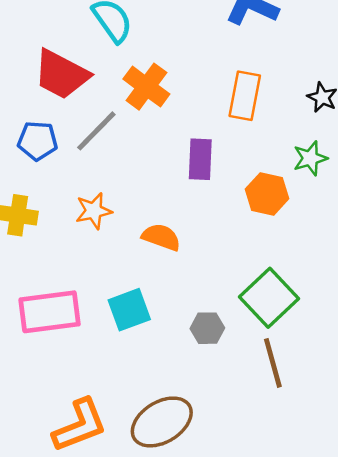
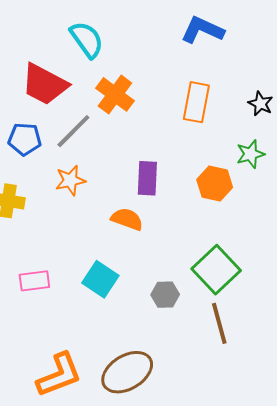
purple rectangle: (200, 159) -> (147, 178), moved
orange star: (94, 211) -> (70, 180), moved
cyan square: (129, 310) -> (100, 279), turned -36
pink rectangle: (50, 312) -> (34, 281), size x0.6

